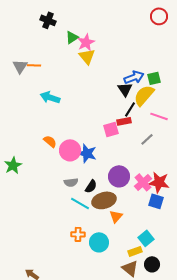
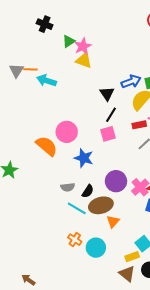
yellow triangle: (87, 56) -> (84, 60), turned -30
black triangle: (125, 89) -> (107, 94), moved
cyan arrow: (50, 97) -> (47, 81), moved
black line: (130, 109) -> (111, 115), moved
red rectangle: (124, 121) -> (139, 125), moved
orange semicircle: (50, 141) -> (47, 146), size x1.6
pink circle: (70, 150) -> (67, 132), moved
orange cross: (78, 234) -> (75, 240), turned 32

